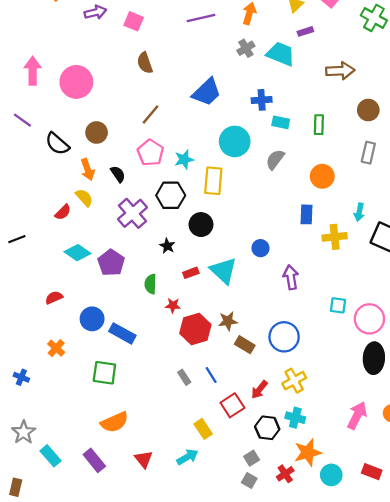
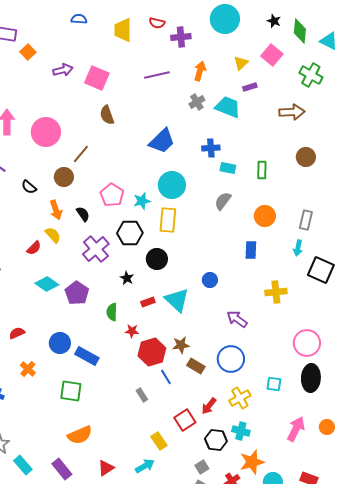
pink square: (134, 21) -> (97, 78), size x1.4
brown arrow: (340, 71) -> (292, 112), moved
brown line: (150, 115) -> (81, 154), moved
cyan circle: (235, 141) -> (172, 185), moved
black semicircle: (57, 144) -> (29, 187), size x0.7
gray rectangle: (368, 153) -> (306, 220), moved
yellow cross: (335, 237) -> (276, 292), moved
purple arrow: (291, 277) -> (237, 319), moved, turned -45
red semicircle: (54, 298) -> (17, 333), moved
cyan square: (338, 305) -> (274, 384), moved
blue line: (211, 375) -> (166, 377), moved
red triangle: (144, 459) -> (106, 468), turned 36

